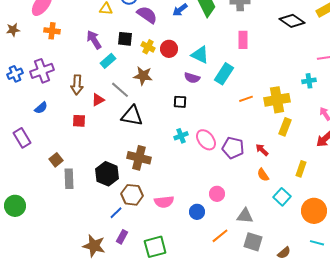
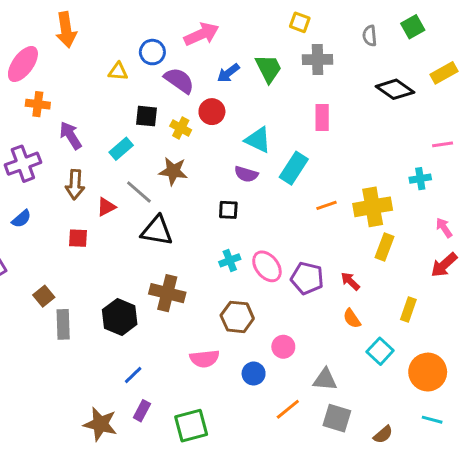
purple arrow: (94, 40) -> (71, 135), moved
red circle: (169, 49) -> (212, 112), moved
brown hexagon: (132, 195) -> (237, 317), moved

